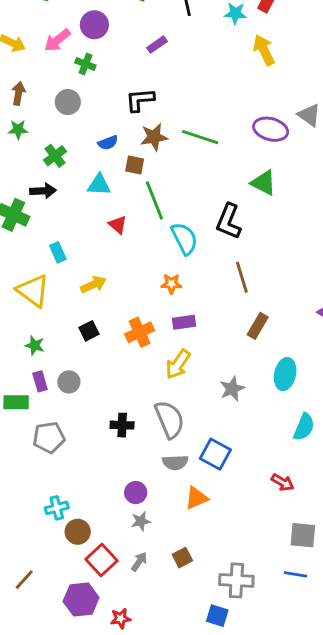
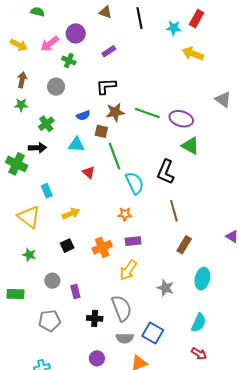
purple rectangle: (157, 45) -> (109, 51), moved
yellow arrow: (264, 50) -> (193, 54), turned -45
purple ellipse: (271, 129) -> (181, 119), moved
purple rectangle: (40, 381) -> (75, 291), moved
gray star: (232, 389) -> (165, 288), turned -30
black cross: (122, 425) -> (95, 318), moved
cyan semicircle: (304, 427) -> (199, 323), moved
gray pentagon: (49, 437) -> (50, 321), moved

